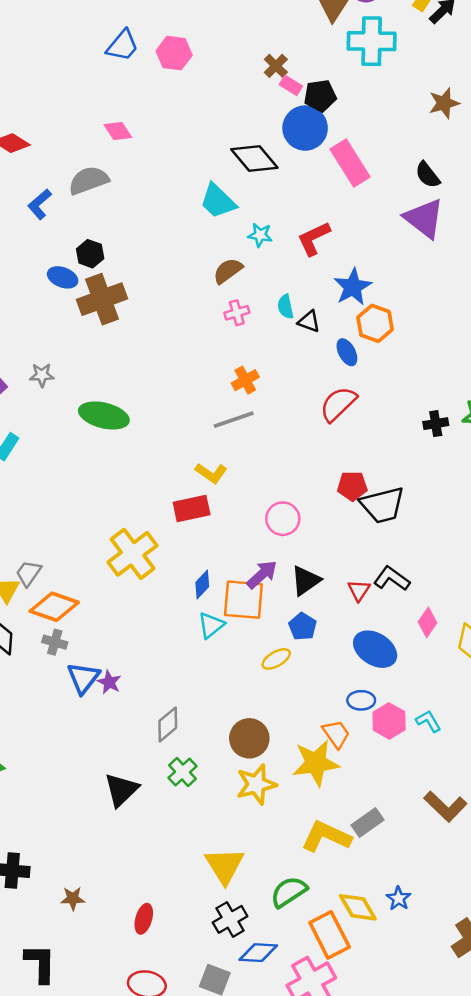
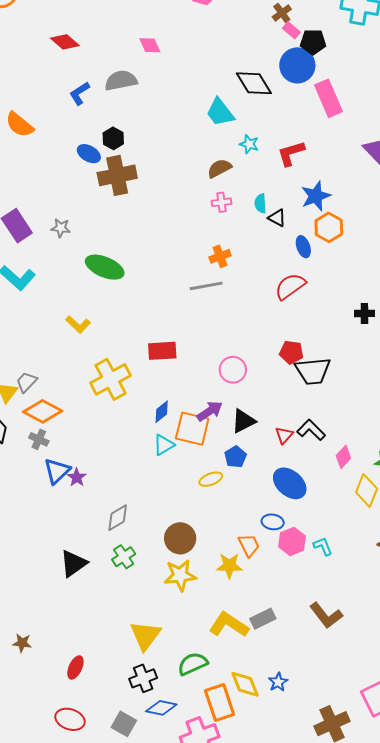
yellow L-shape: (211, 473) -> (78, 324), moved
pink diamond: (428, 622) -> (343, 457), moved
yellow star: (316, 763) -> (229, 566), size x0.7

